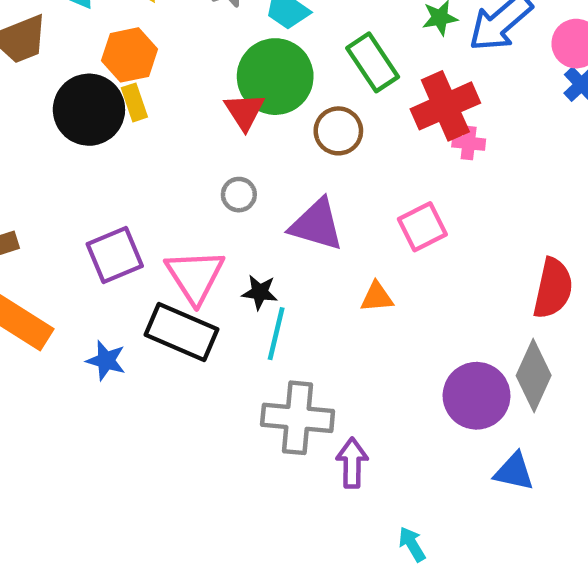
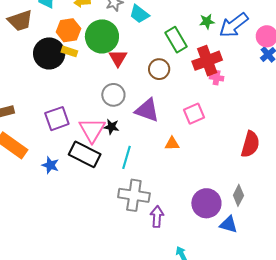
green circle: (275, 77) -> (102, 36), moved
yellow rectangle: (134, 102) -> (69, 51), turned -56
gray circle: (239, 195) -> (113, 95), size x1.5
black star: (260, 292) -> (111, 127), moved
gray diamond: (534, 375) -> (238, 195), moved, size x0.7
purple circle: (477, 396) -> (206, 203), moved

